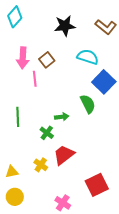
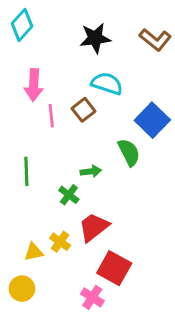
cyan semicircle: (88, 57) -> (107, 83), moved
brown square: (47, 60) -> (83, 110), moved
yellow triangle: (12, 172) -> (34, 252), moved
red square: (97, 185) -> (114, 268), moved, turned -35

